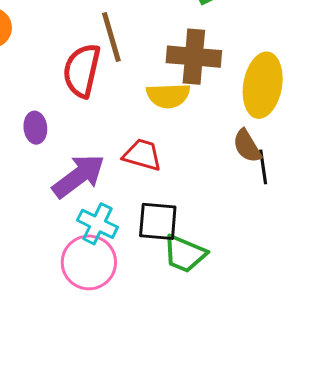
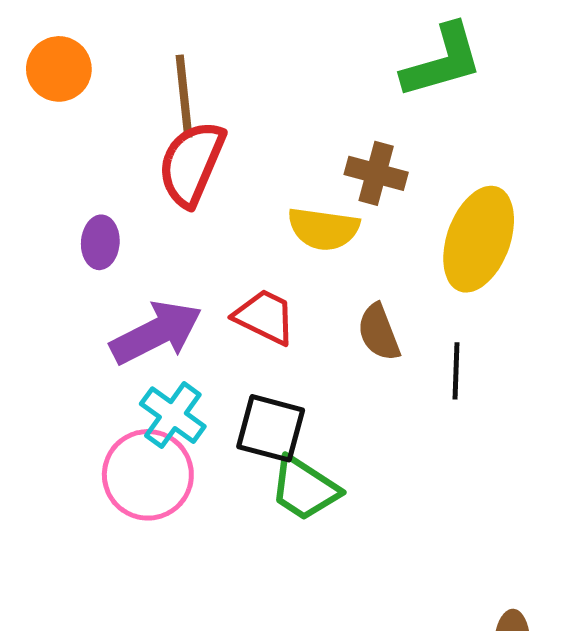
brown line: (111, 37) -> (184, 96), moved
brown cross: (194, 57) -> (376, 173), size x0.7
brown semicircle: (247, 146) -> (379, 332), moved

